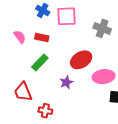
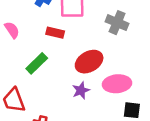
red rectangle: (42, 37) -> (55, 33), moved
purple star: (66, 82) -> (81, 90), moved

